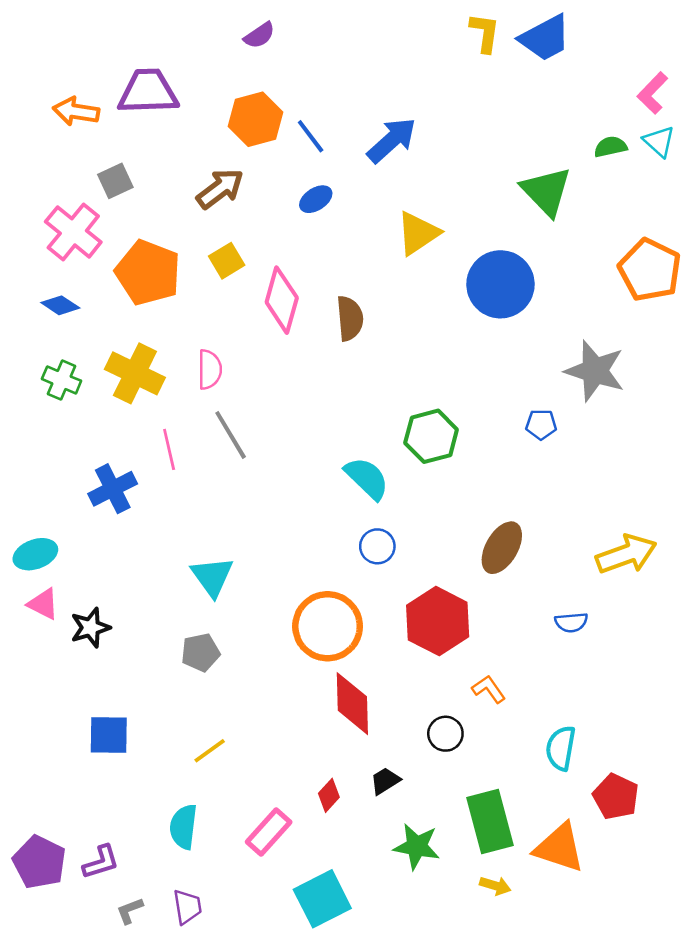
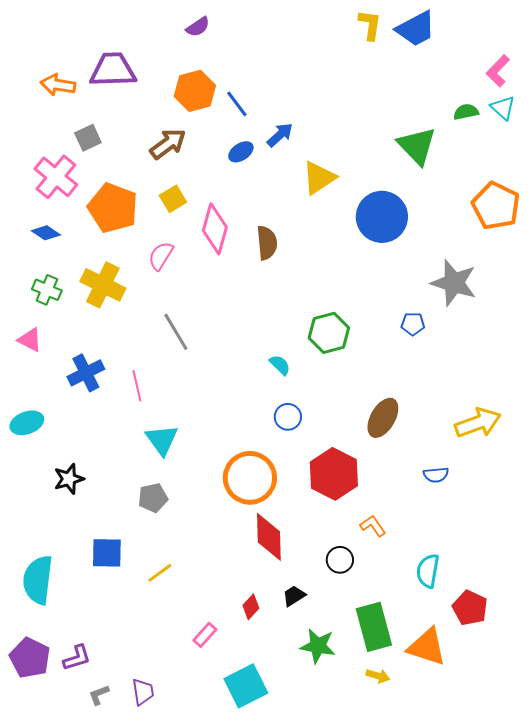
blue arrow: (392, 140) -> (280, 135), moved, size x0.7
pink semicircle: (210, 369) -> (161, 256), moved, turned -148
pink line: (169, 449) -> (137, 386), moved
cyan semicircle: (367, 478) -> (280, 365), size x0.6
pink triangle: (43, 604) -> (30, 340), moved
blue square: (109, 735) -> (107, 553), moved
cyan semicircle: (183, 827) -> (38, 580), moved, size x1.4
pink rectangle: (269, 832) -> (205, 635), size x0.7

